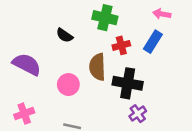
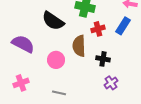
black semicircle: (65, 35) -> (53, 21), size x1.6
black cross: (128, 83) -> (103, 59), size x0.6

